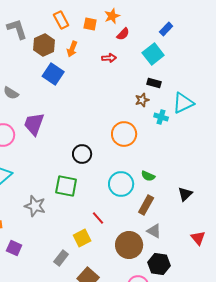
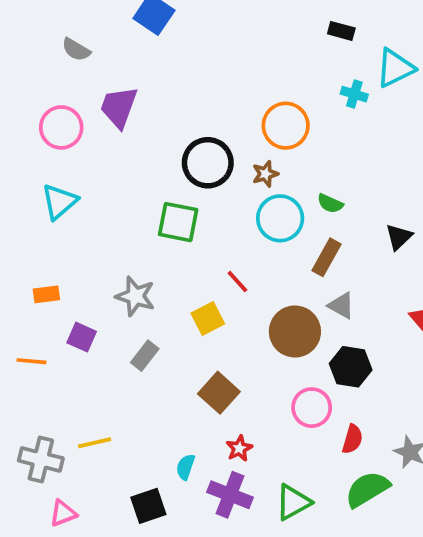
brown star: (142, 100) -> (265, 174), moved
black circle: (82, 154) -> (208, 163), size x1.4
gray star: (35, 206) -> (135, 296), moved
gray rectangle: (61, 258) -> (145, 356), moved

